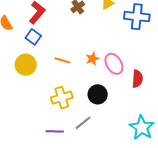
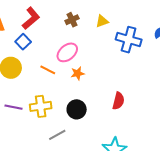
pink ellipse: (114, 64) -> (67, 52), moved, turned 70
purple line: (55, 131) -> (14, 107), moved

